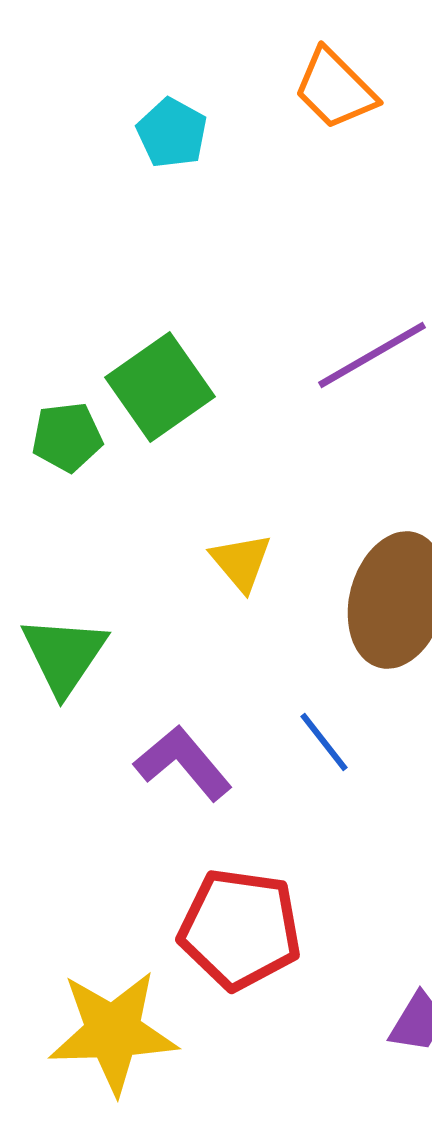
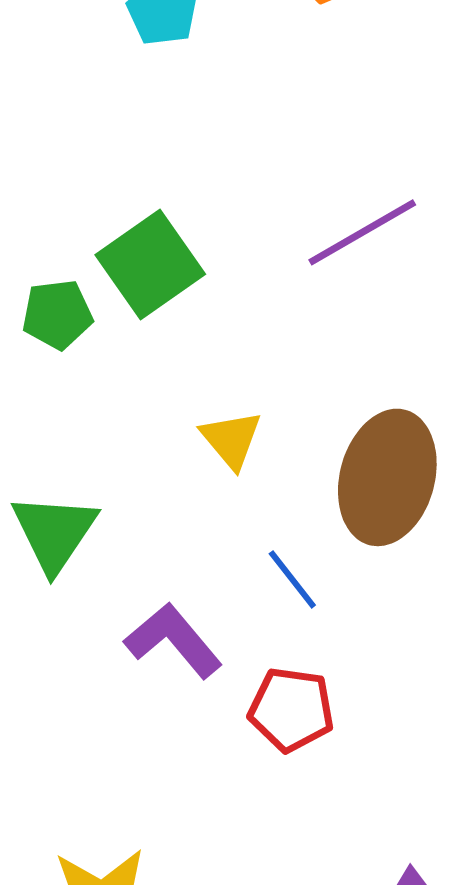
blue line: (324, 742) -> (292, 579), moved
red pentagon: (240, 929) -> (291, 709), moved, size x0.7

